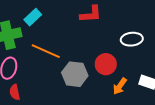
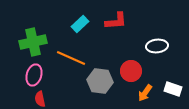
cyan rectangle: (33, 17) -> (80, 24), moved

